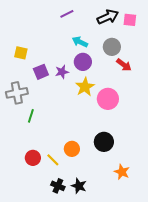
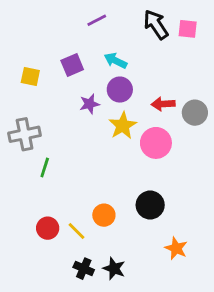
black arrow: (108, 17) -> (156, 25), turned -100
gray circle: (112, 47) -> (195, 113), moved
red arrow: (124, 65) -> (163, 104), moved, turned 140
purple square: (41, 72) -> (72, 65), moved

